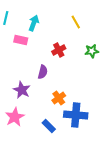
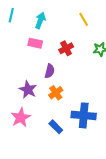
pink rectangle: (21, 40) -> (35, 43), moved
orange cross: (59, 98) -> (56, 93), moved

